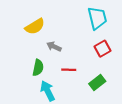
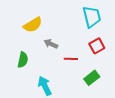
green semicircle: (38, 68) -> (23, 60), moved
red line: (69, 70) -> (71, 59), moved

